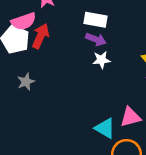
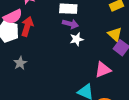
pink triangle: (130, 117) -> (103, 70), moved

